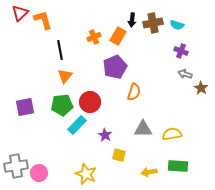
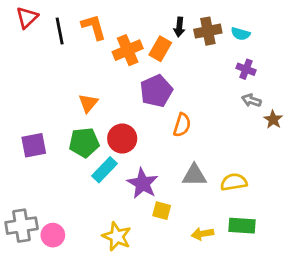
orange L-shape: (43, 20) -> (94, 27), moved
orange cross: (94, 37) -> (128, 50), size x1.5
black line: (60, 50) -> (60, 31), moved
purple star: (105, 135) -> (143, 183), size x1.6

